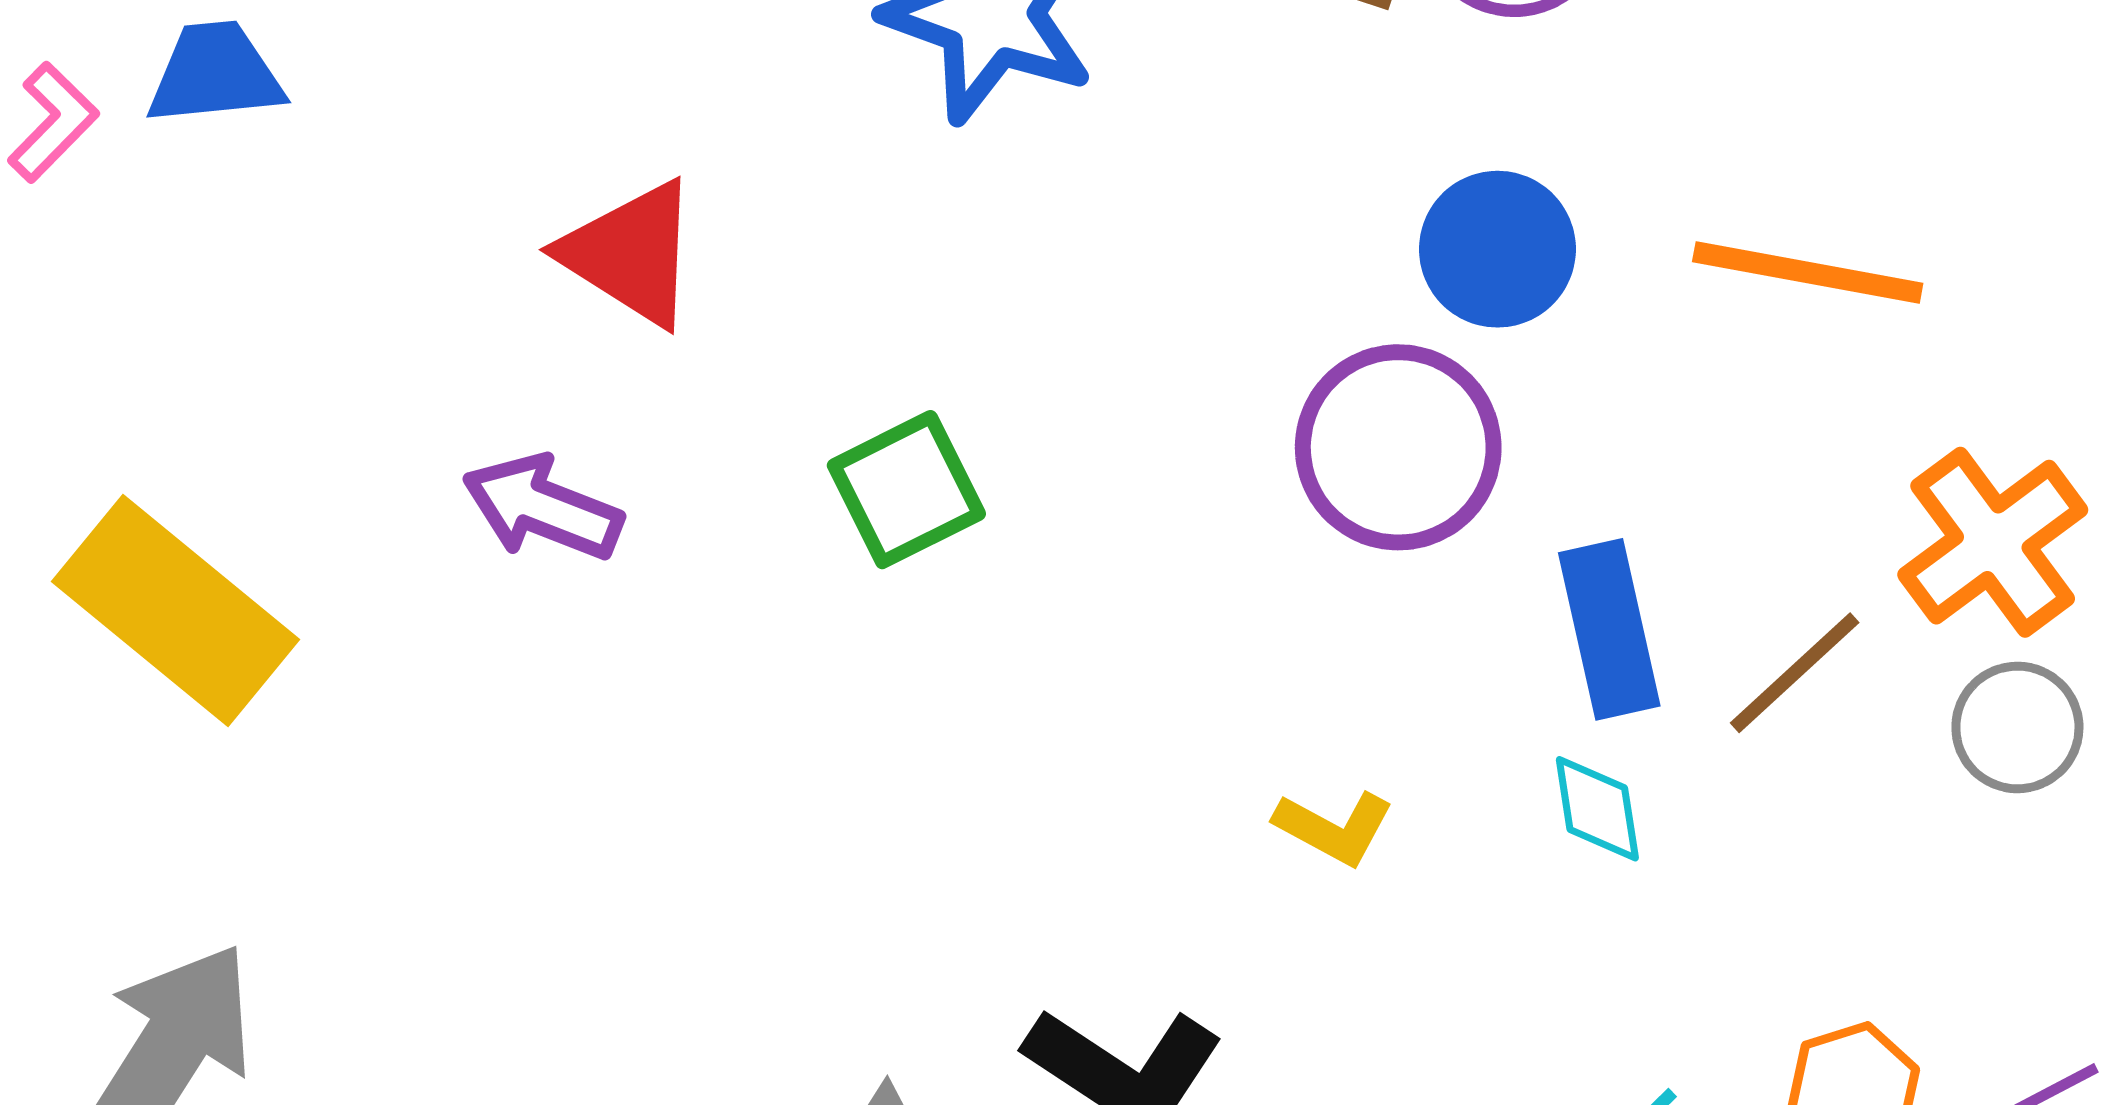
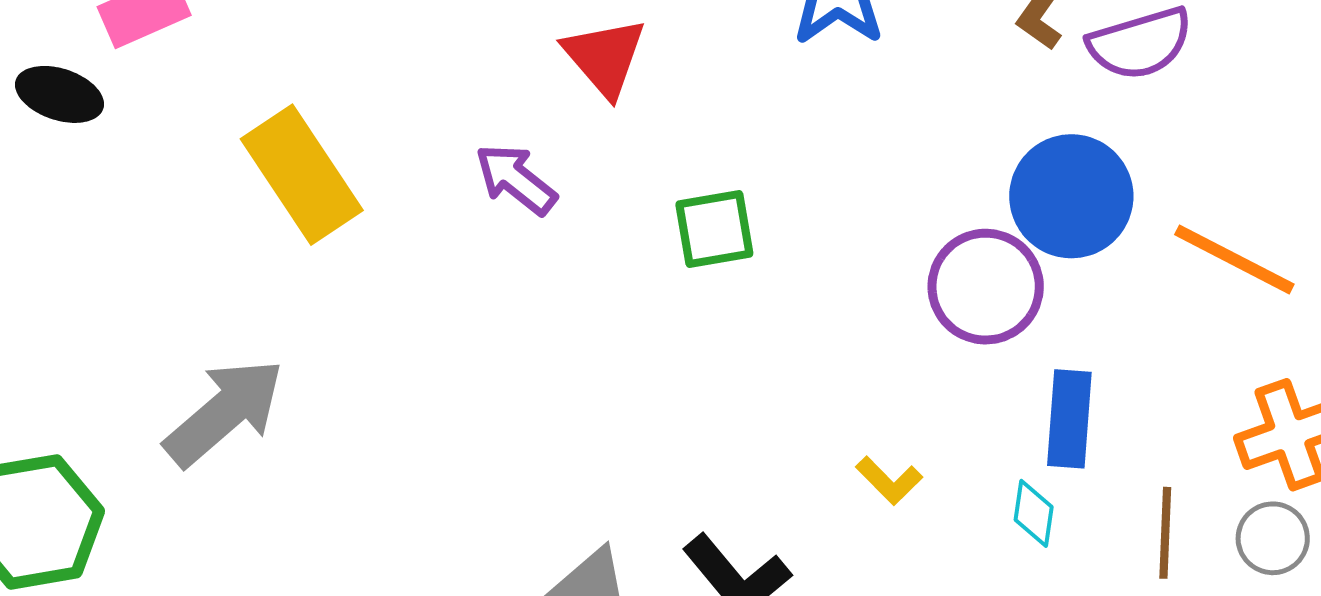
blue circle: (1497, 249) -> (1071, 196), size x1.4
brown line: (1795, 673) -> (1165, 533), moved, turned -62

